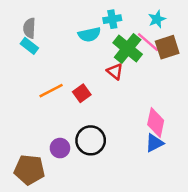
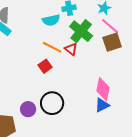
pink line: (148, 42) -> (110, 26), moved
brown square: (167, 47) -> (112, 42), moved
orange line: (51, 91) -> (52, 47), moved, turned 54

